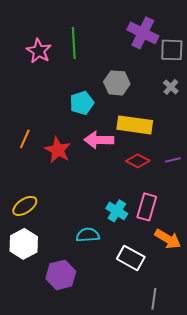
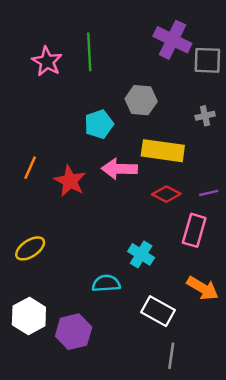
gray cross: (171, 87) -> (205, 116), moved, turned 35
pink rectangle: (147, 207) -> (194, 230), moved
white hexagon: (24, 244) -> (29, 316), moved
gray line: (154, 299) -> (171, 356), moved

